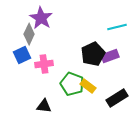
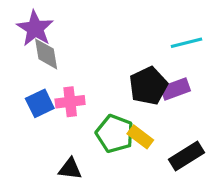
purple star: (41, 18) -> (35, 28), moved
gray diamond: (29, 34) -> (46, 54), turned -35
blue square: (22, 55) -> (40, 103), moved

